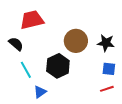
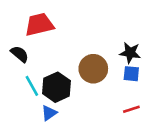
brown circle: (76, 41) -> (93, 69), moved
black hexagon: (58, 66) -> (56, 87), moved
blue square: (109, 69) -> (131, 74), moved

